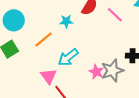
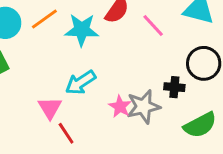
cyan star: (66, 21) -> (82, 30), size x1.6
orange line: (44, 40) -> (44, 19), moved

